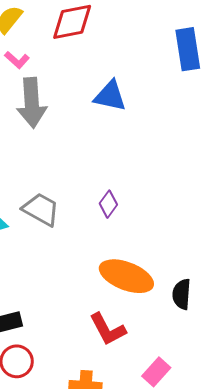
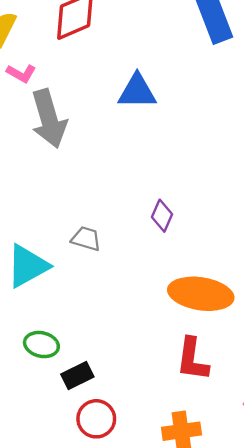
gray trapezoid: (41, 209) -> (86, 239), size x0.7
red L-shape: (108, 329) -> (192, 359), turned 48

